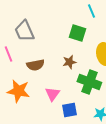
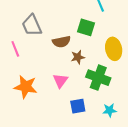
brown semicircle: (35, 65) -> (61, 42), moved
pink triangle: (52, 94) -> (60, 81), moved

